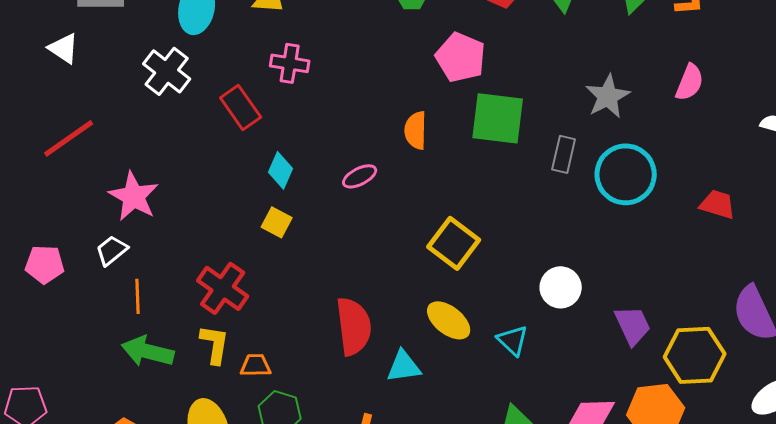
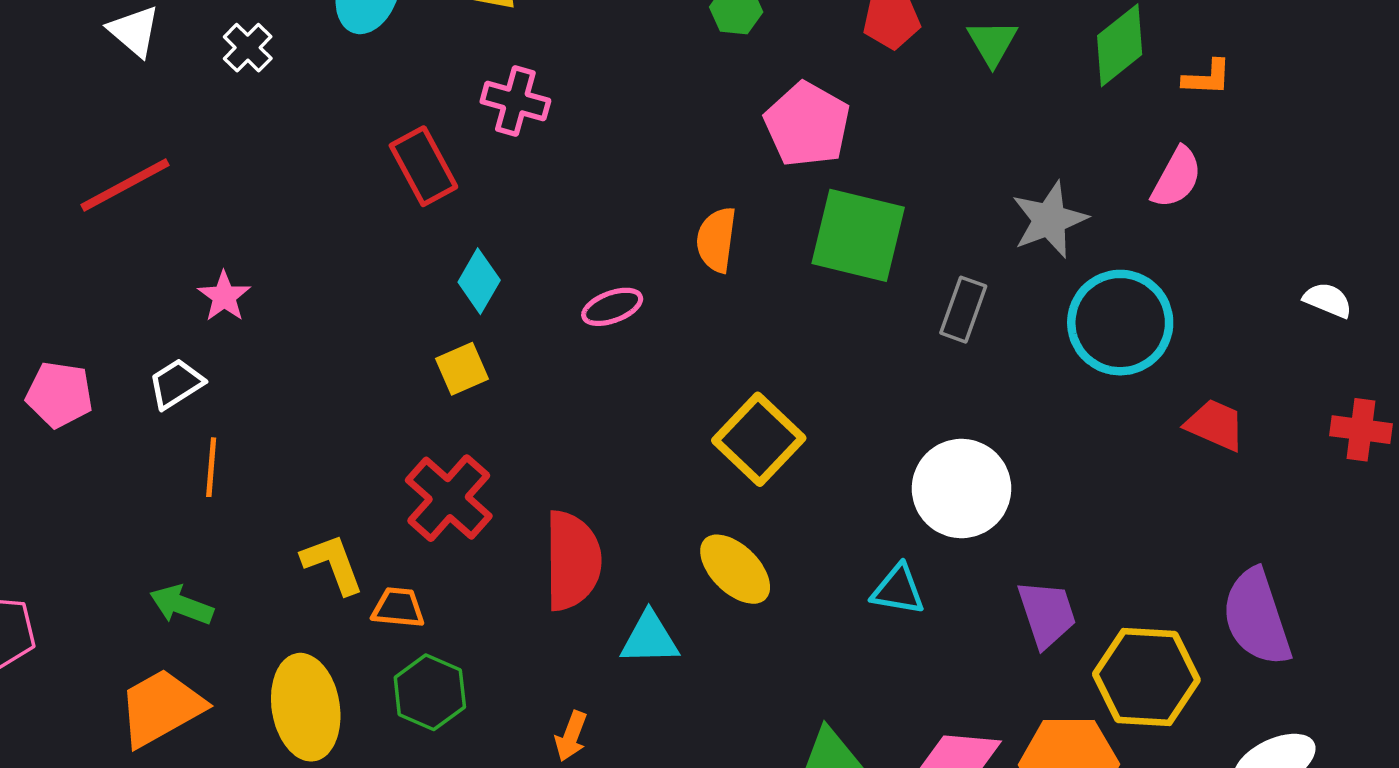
white cross: (167, 71) -> (248, 48), moved, size x0.6
pink semicircle: (690, 82) -> (1177, 178), moved
cyan circle: (626, 174) -> (1120, 323), moved
pink star: (134, 196) -> (224, 296), size x0.6
yellow square: (277, 222) -> (462, 369), turned 32
white circle: (561, 287) -> (961, 489), moved, size x1.4
red cross: (223, 288) -> (449, 498), moved
cyan triangle: (513, 340) -> (898, 590), moved, turned -40
yellow L-shape: (215, 344) -> (333, 564), turned -36
green arrow: (148, 351) -> (181, 605), moved, size x0.7

